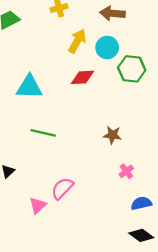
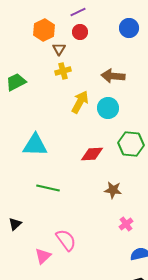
green hexagon: (132, 69) -> (131, 144), moved
red diamond: (83, 77) -> (92, 154), moved
pink semicircle: (62, 188) -> (66, 240), turned 100

